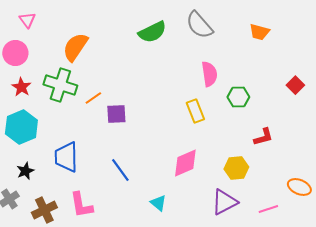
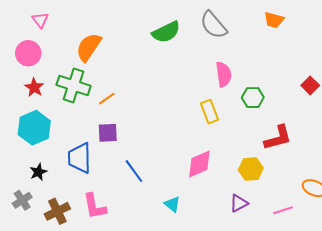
orange trapezoid: (259, 32) -> (274, 20), moved
purple square: (116, 114) -> (108, 133), moved
red L-shape: (263, 137) -> (278, 138), size x1.4
purple triangle: (224, 202) -> (239, 203), size x0.7

